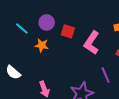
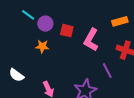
cyan line: (22, 28) -> (28, 15), moved

